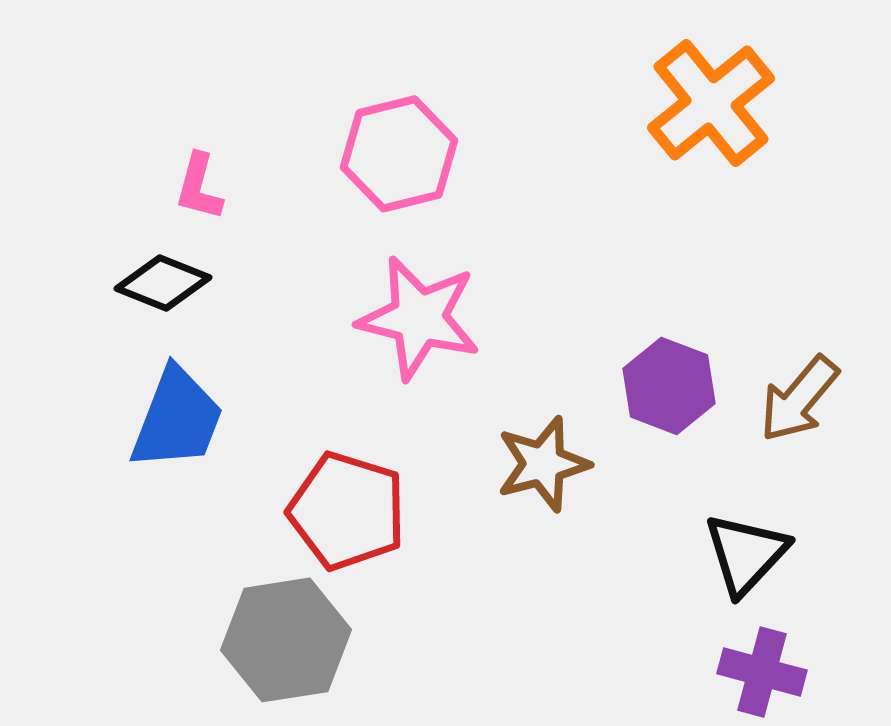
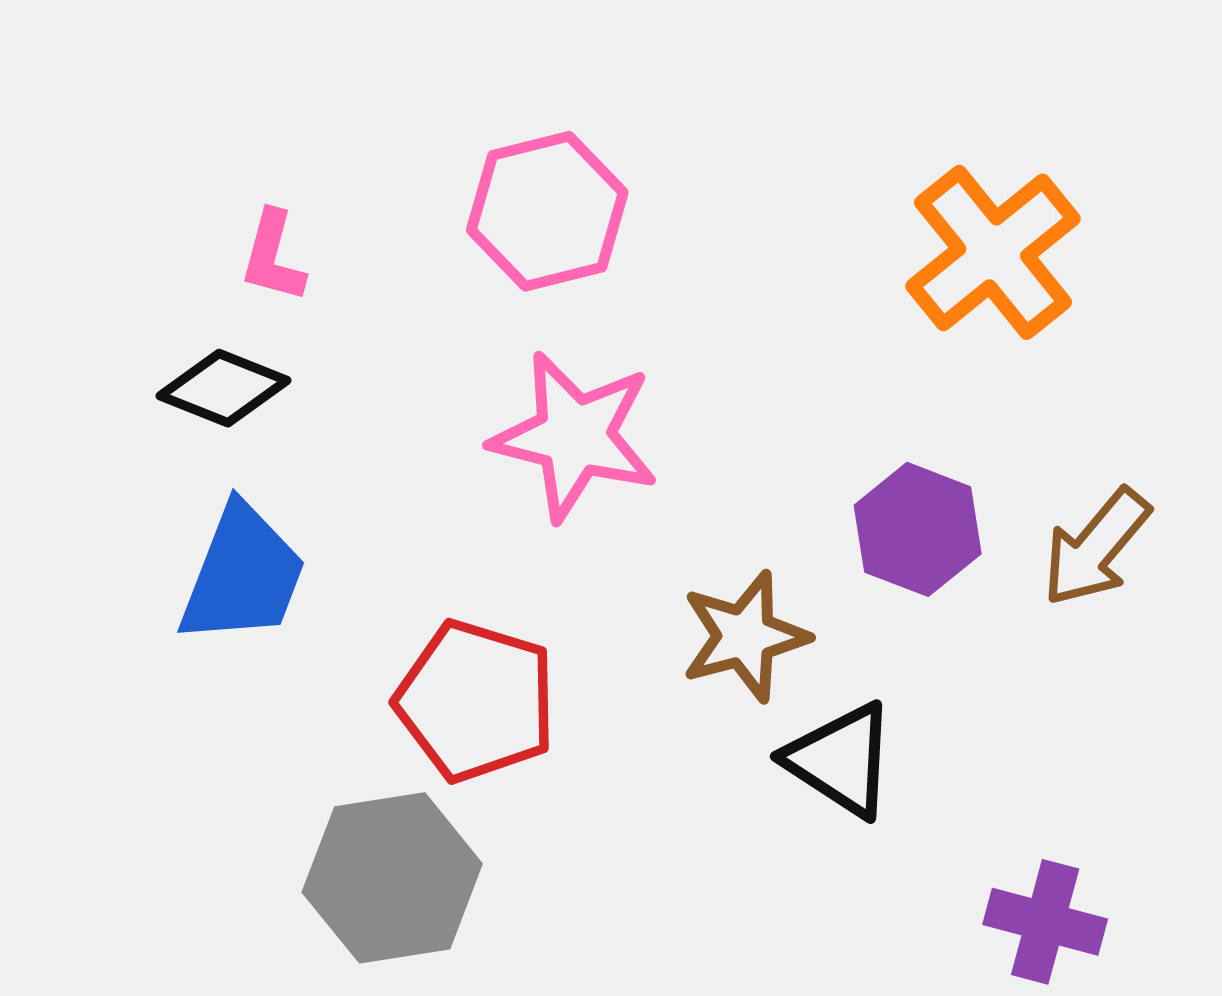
orange cross: (711, 103) -> (993, 252), moved
black triangle: (746, 554) -> (841, 760), moved, turned -40

